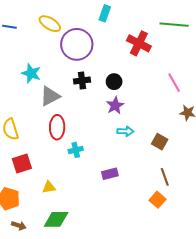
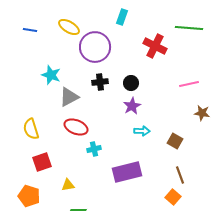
pink line: (174, 83) -> (189, 84), turned -72
red ellipse: (57, 127) -> (76, 127), turned -70
purple rectangle: (110, 174) -> (127, 172), size x1.8

